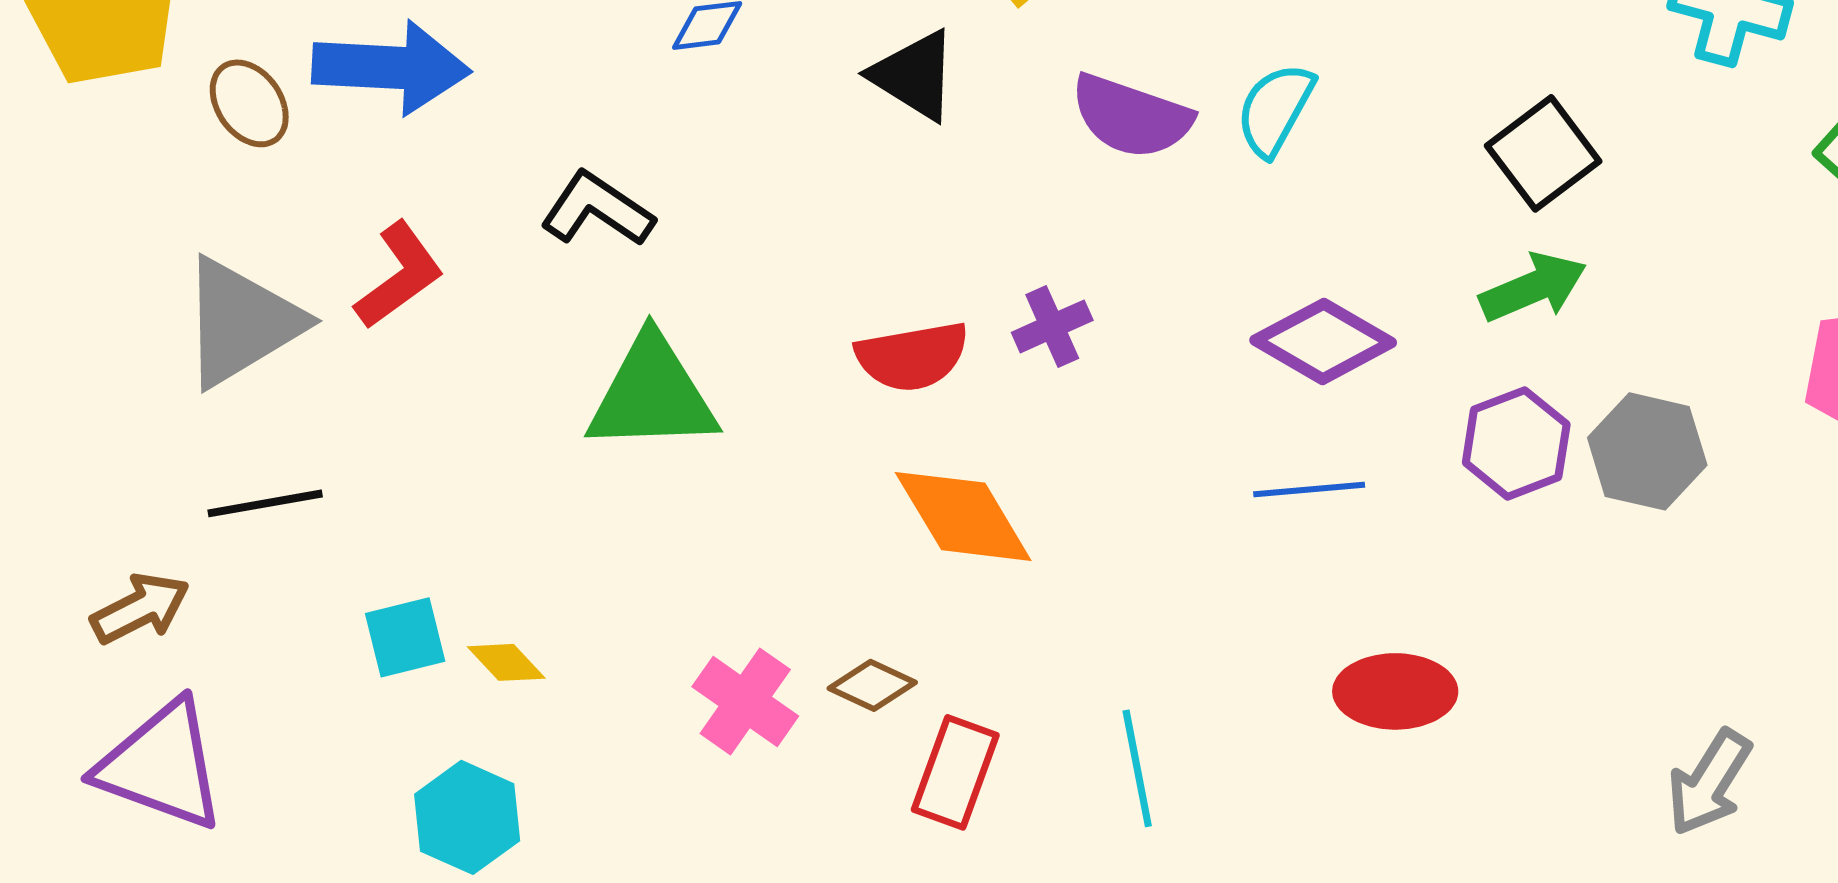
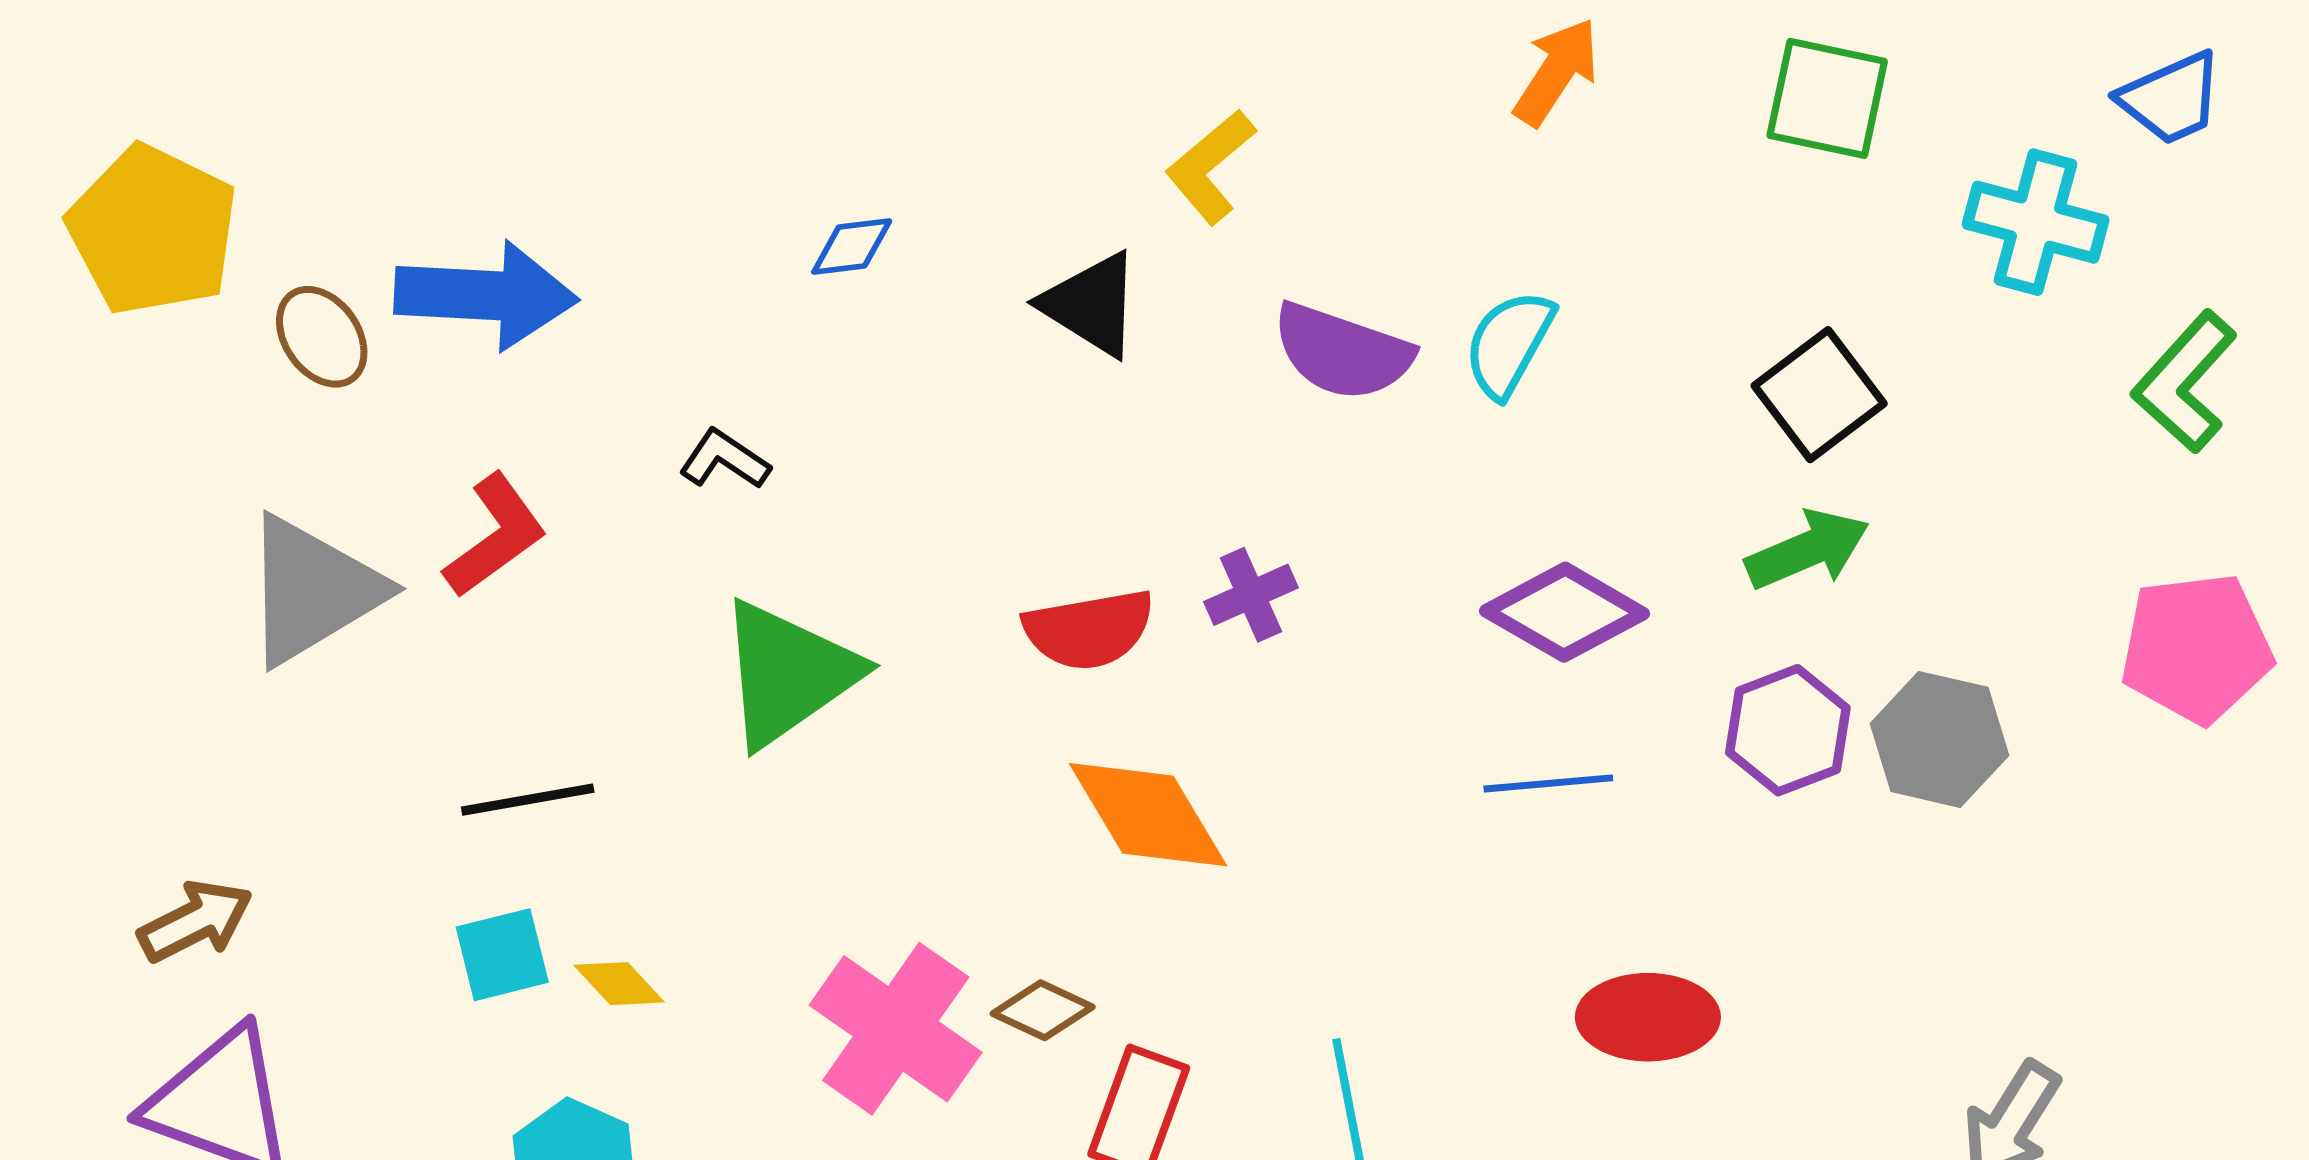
black L-shape: (597, 209) -> (724, 459), size x0.7
green triangle: (652, 394) -> (788, 673), turned -33
black line: (265, 503) -> (528, 800), moved
pink cross: (745, 701) -> (896, 1029), size x1.4

